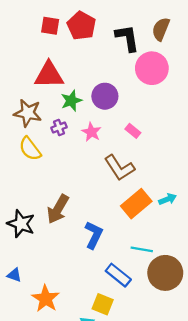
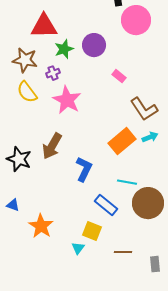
pink star: (91, 132) -> (67, 100), moved, size x1.6
brown L-shape: (119, 168) -> (144, 109), moved

